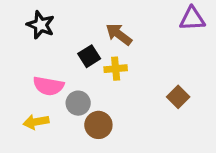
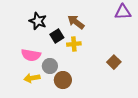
black star: (41, 25) -> (38, 21), moved
yellow arrow: (36, 122) -> (32, 78), moved

